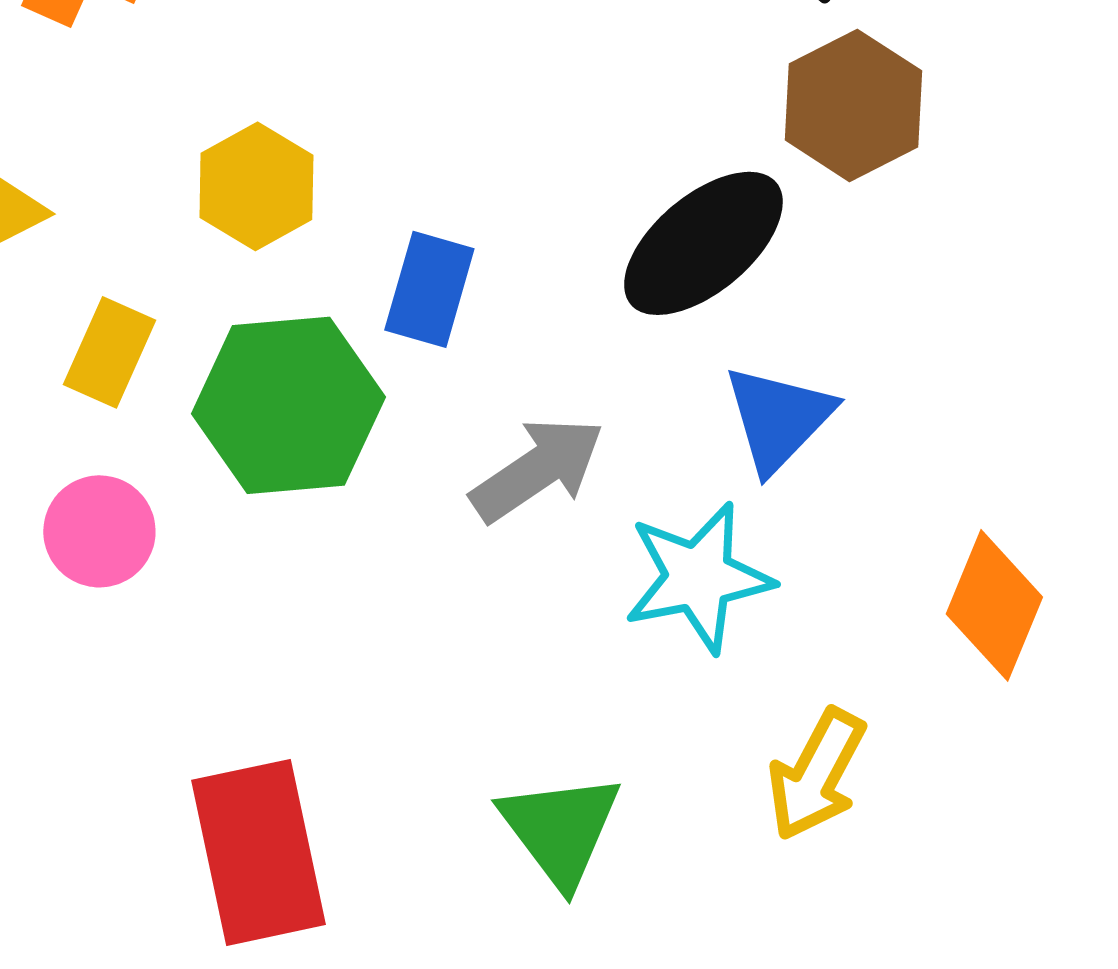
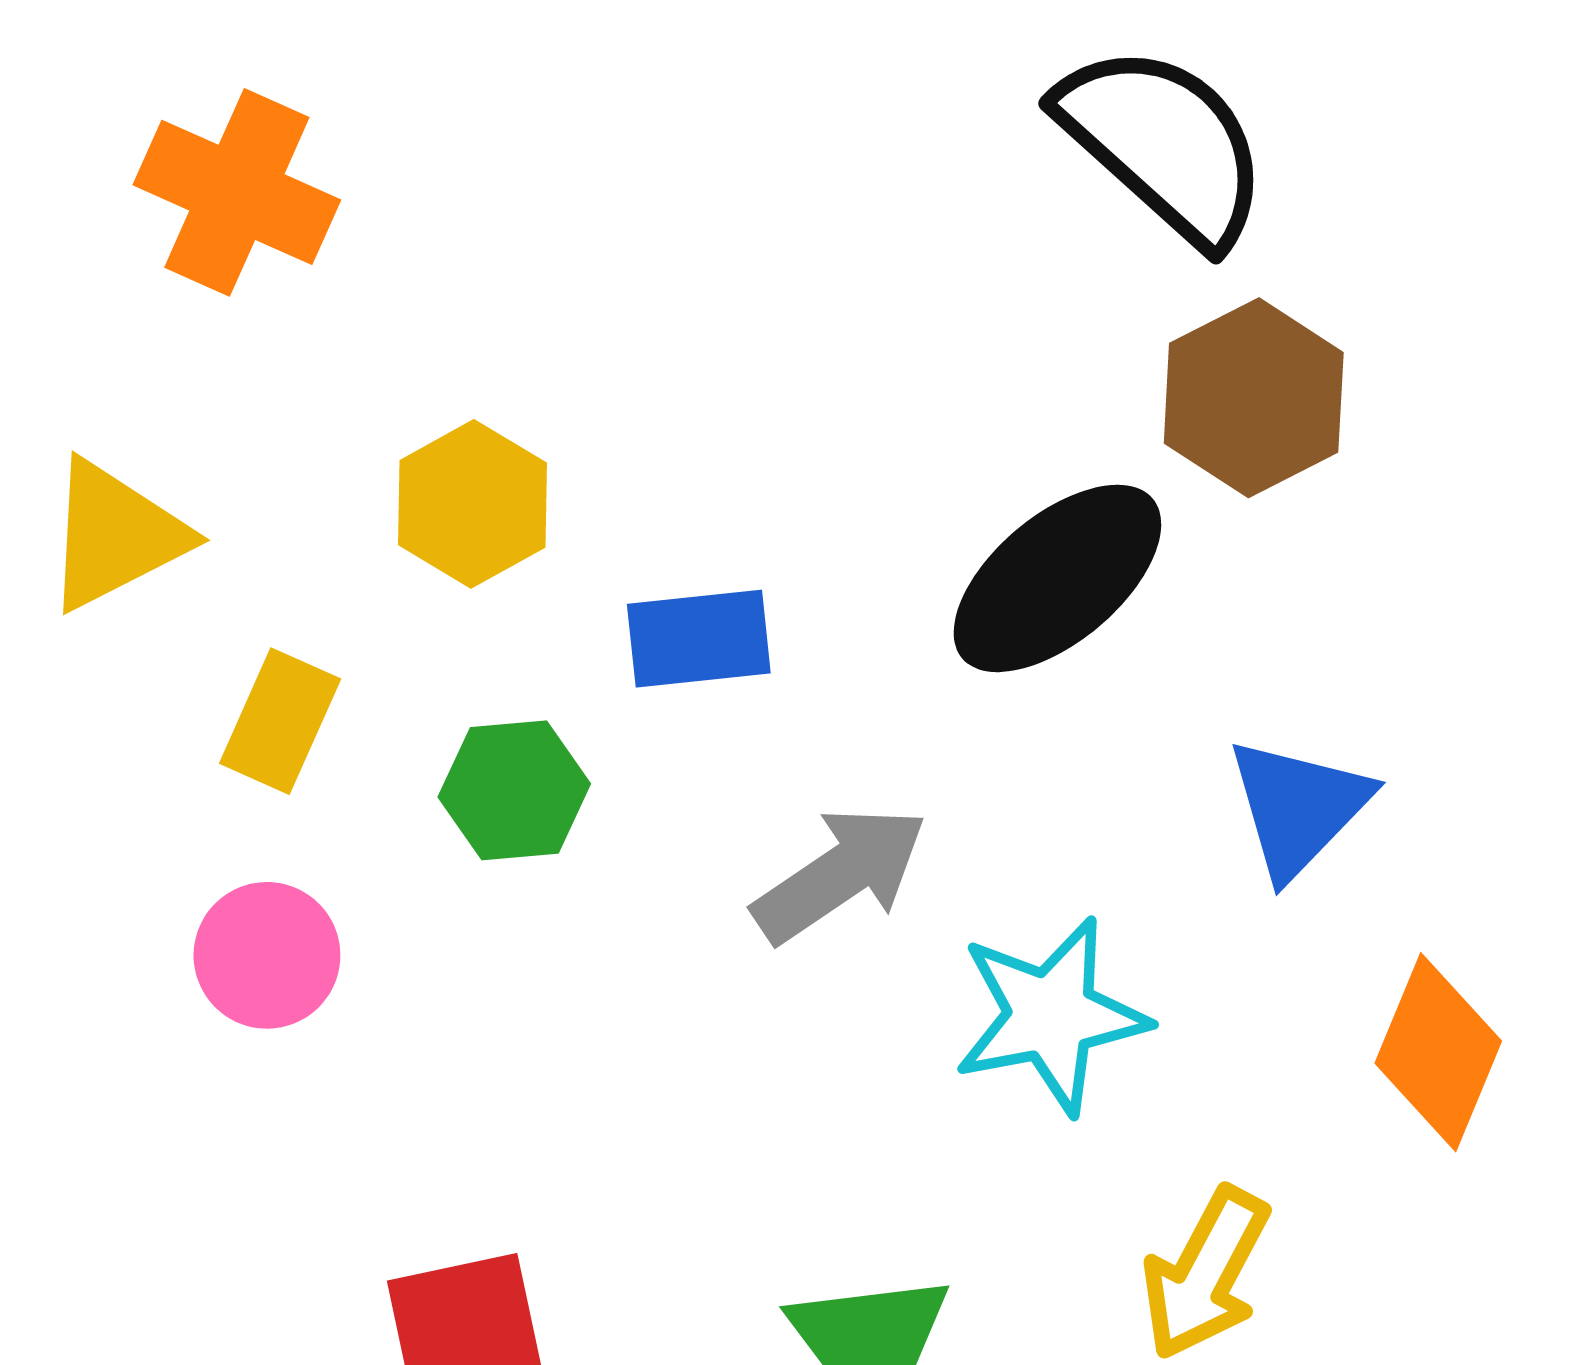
blue rectangle: (429, 289) -> (699, 639), turned 68
green hexagon: (288, 405) -> (514, 790), size x0.6
blue triangle: (778, 418) -> (1298, 807), moved

